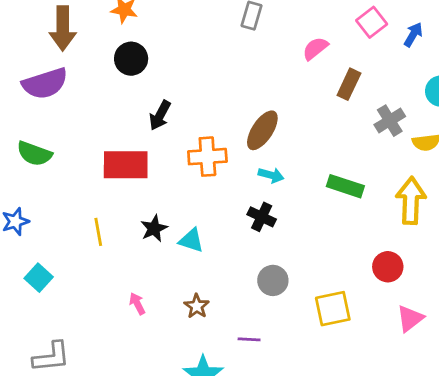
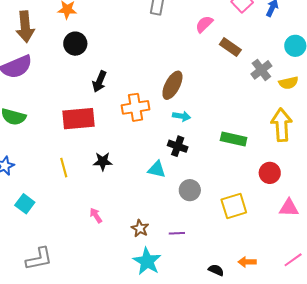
brown rectangle: (349, 84) -> (230, 47), turned -75
green rectangle: (345, 186) -> (234, 139), moved
black star: (154, 228) -> (103, 161), turned 30
cyan triangle: (191, 240) -> (157, 169), moved
brown star: (197, 306) -> (140, 228), moved
pink triangle: (410, 319) -> (289, 208), turned 45

